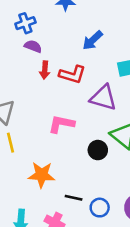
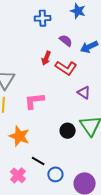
purple semicircle: (33, 46) -> (66, 41), moved
purple triangle: (103, 98) -> (84, 93), size x0.6
pink L-shape: (61, 124) -> (34, 101), moved, turned -35

